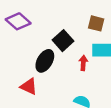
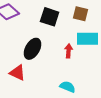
black square: (63, 41) -> (50, 17), moved, turned -30

